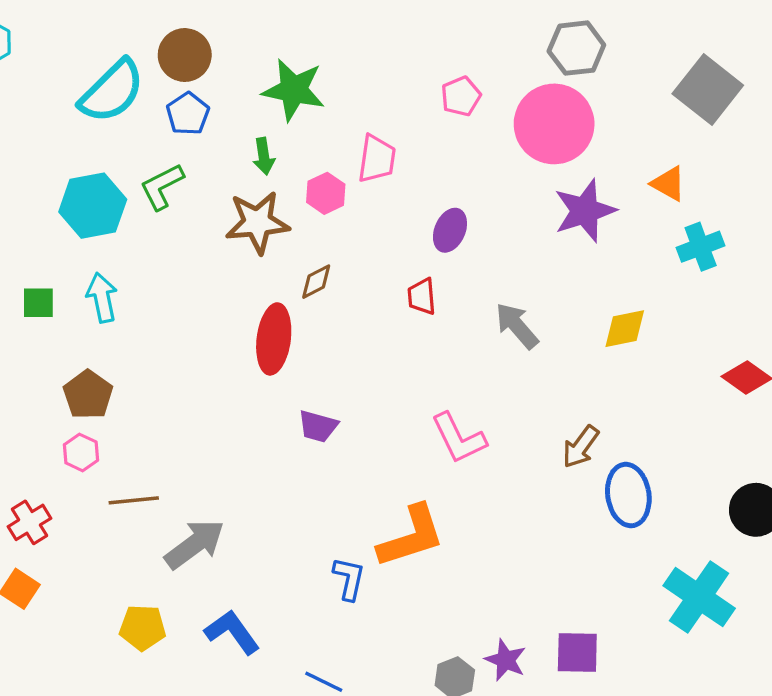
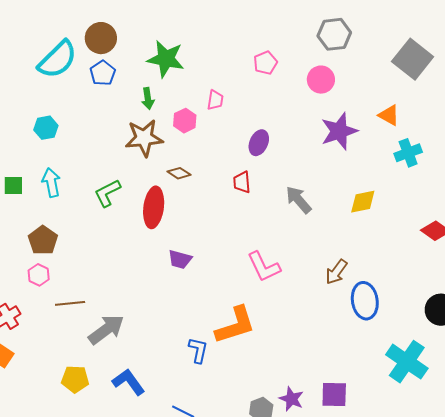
pink circle: (554, 124) -> (321, 80), size x0.6
pink trapezoid: (377, 159) -> (215, 100), size x0.7
green L-shape: (162, 187) -> (107, 193), moved
cyan hexagon: (93, 206) -> (46, 128), size x0.6
brown diamond: (316, 282) -> (179, 173), turned 60

